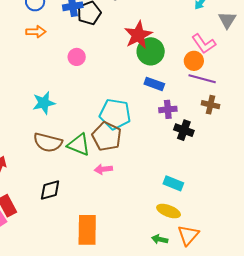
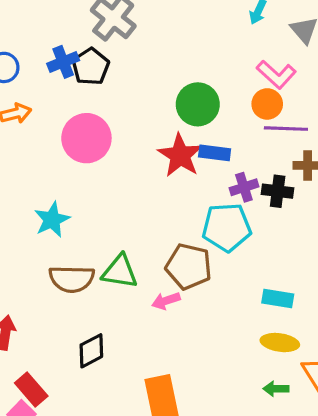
red star: (138, 35) -> (180, 155), moved
pink circle: (77, 57) -> (86, 138), size x1.8
cyan pentagon: (115, 114) -> (227, 227), moved
black cross: (184, 130) -> (278, 191), moved
brown pentagon: (107, 136) -> (189, 267), moved

